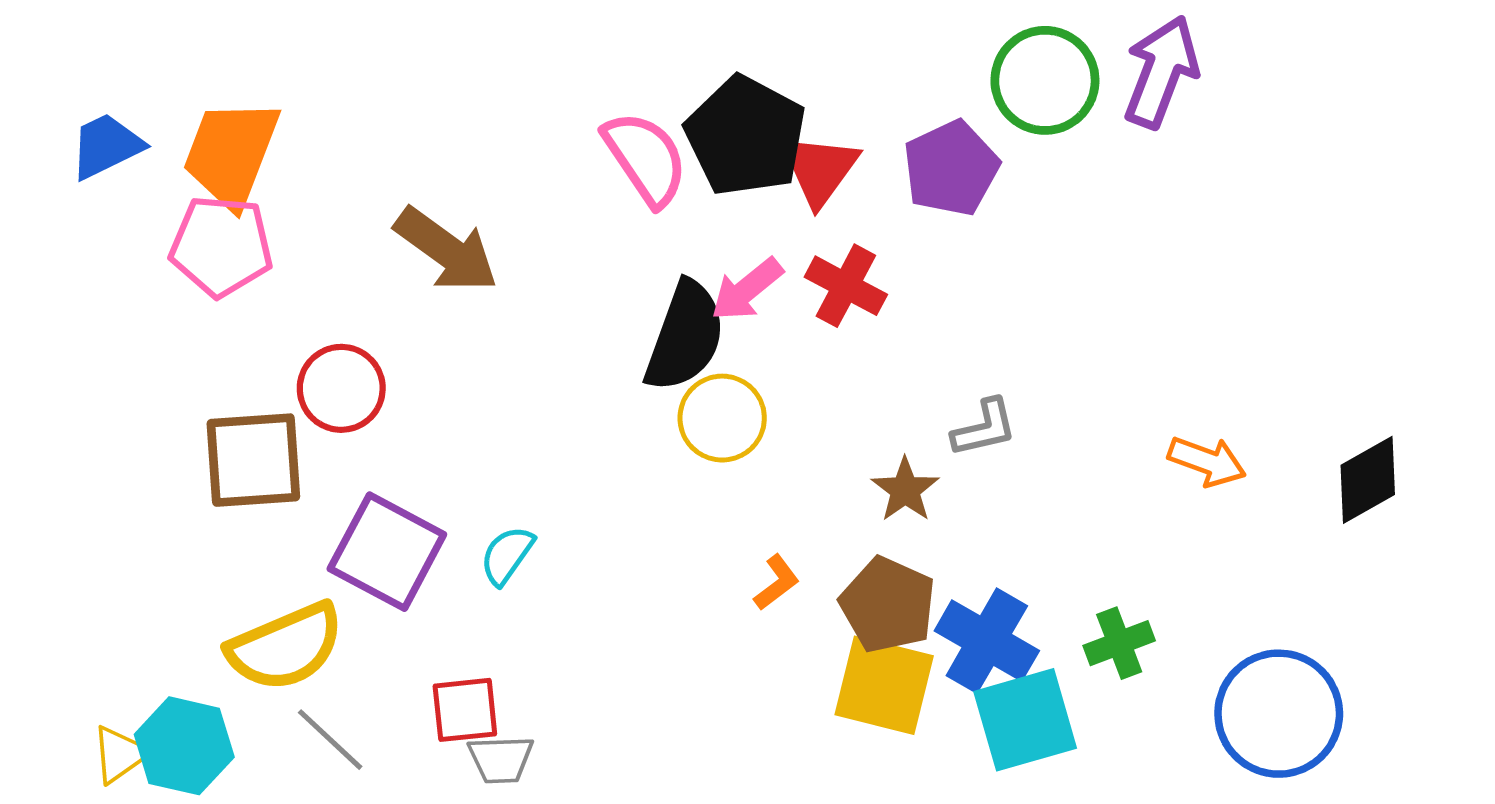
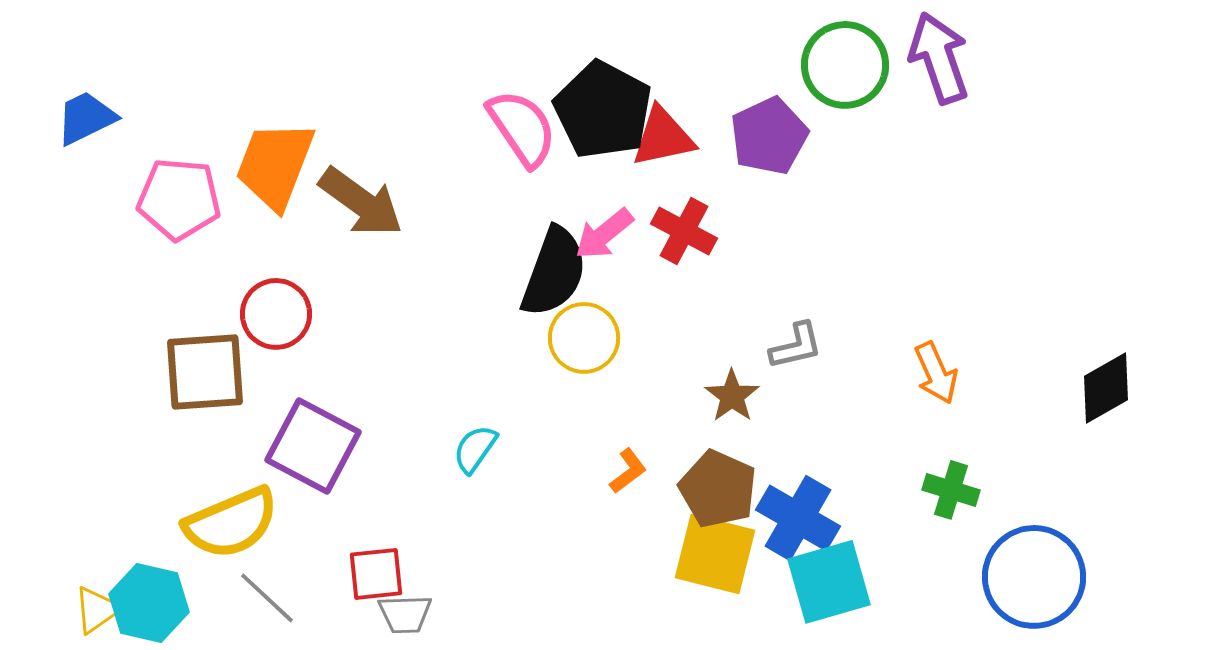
purple arrow: (1161, 72) -> (939, 58), turned -40
orange trapezoid: (231, 153) -> (275, 165), moved
red triangle: (820, 169) -> (663, 137), turned 42
orange arrow: (1207, 461) -> (936, 373), moved, turned 46
cyan semicircle: (507, 555) -> (475, 449), moved
green cross: (1119, 643) -> (951, 490), moved, turned 38

